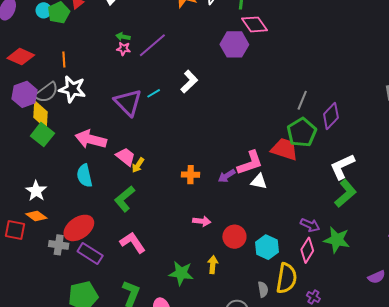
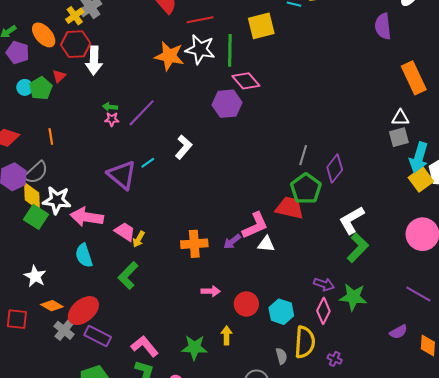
white star: (72, 89) -> (57, 200), moved
orange cross: (191, 175) -> (194, 244), size x1.4
orange diamond: (36, 216) -> (52, 306), moved
pink L-shape: (133, 242) -> (145, 346), moved
gray cross: (59, 245) -> (64, 330), turned 36

